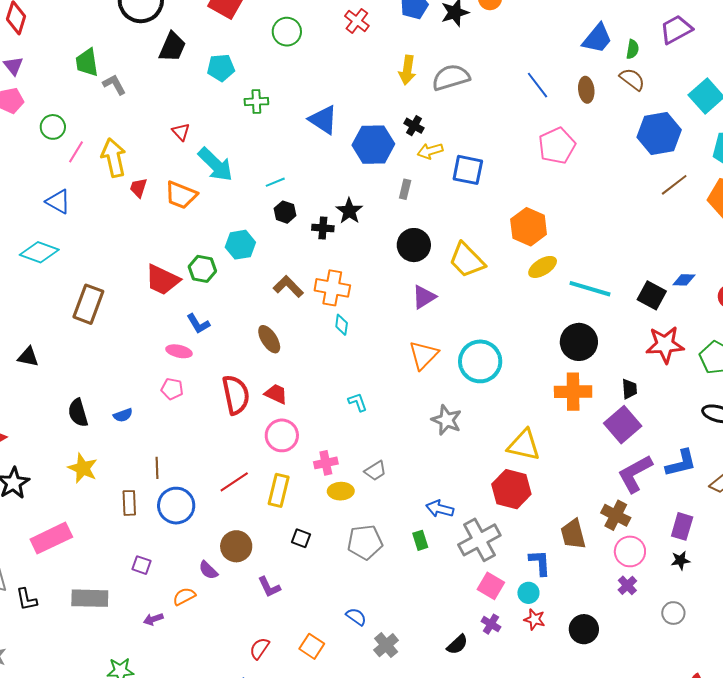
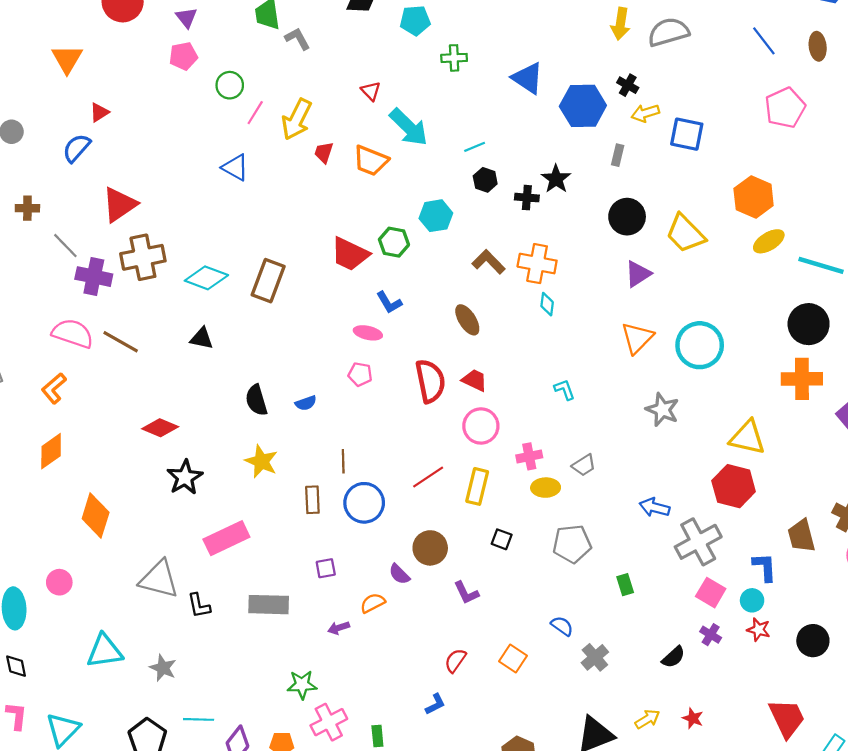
yellow arrow: (114, 158) -> (297, 119), turned -141
cyan diamond: (39, 252) -> (206, 278), moved
green rectangle: (420, 540) -> (625, 585), moved
purple square: (141, 565) -> (326, 568), turned -30

